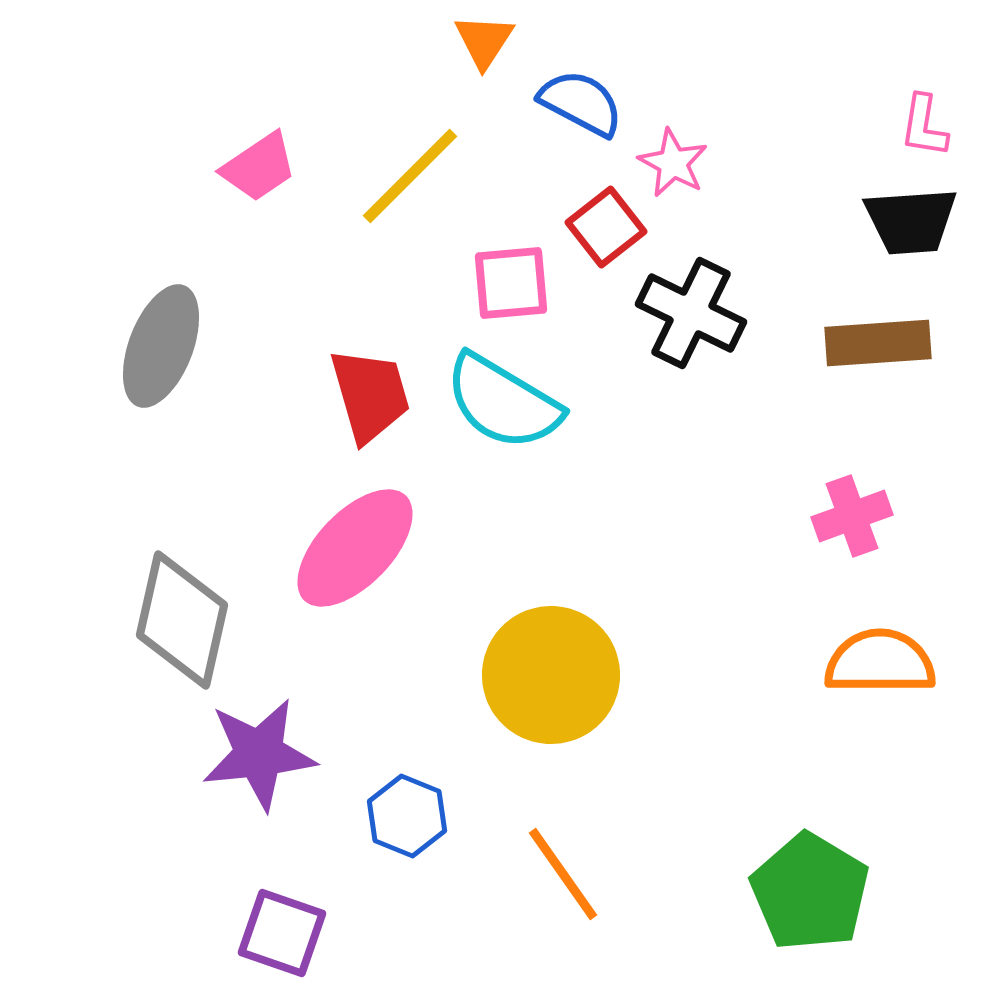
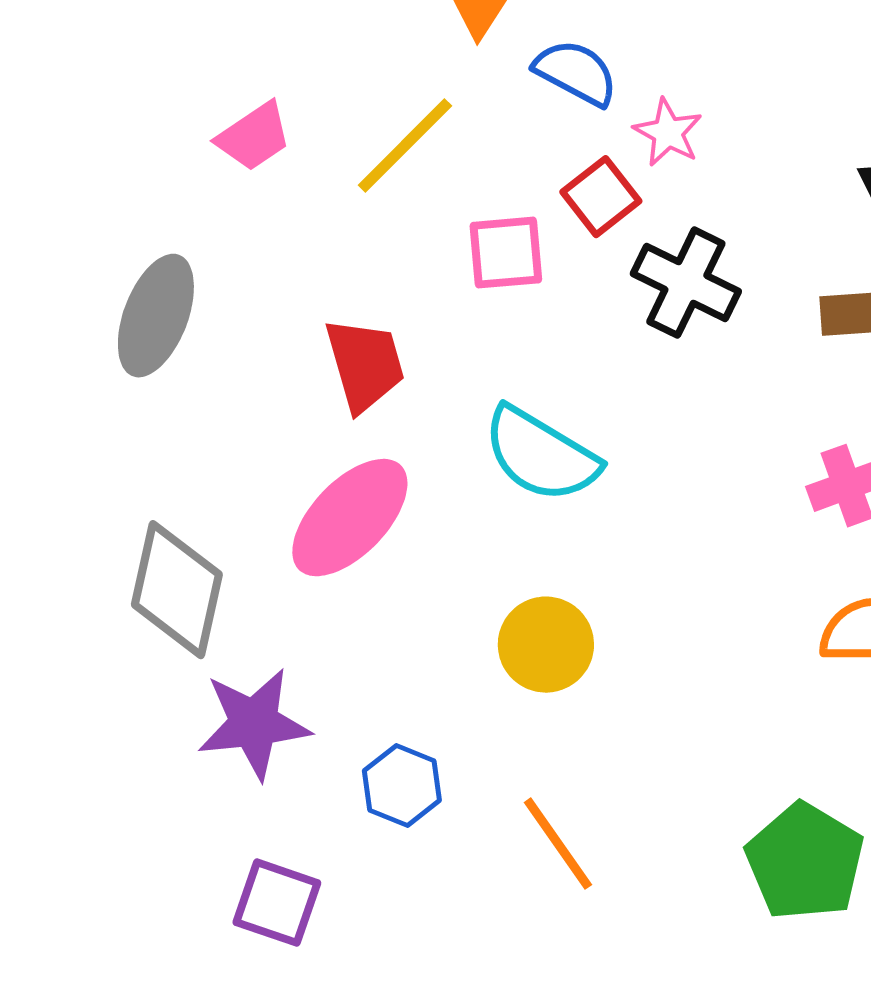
cyan semicircle: (503, 402) -> (541, 455), moved
yellow circle: (551, 675) -> (546, 645), size x0.7

